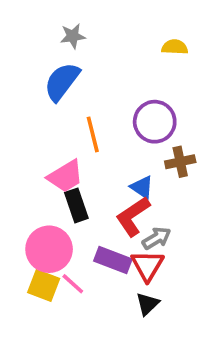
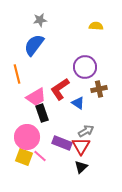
orange line: (93, 134) -> (17, 74), moved
red L-shape: (133, 216) -> (60, 89), moved

